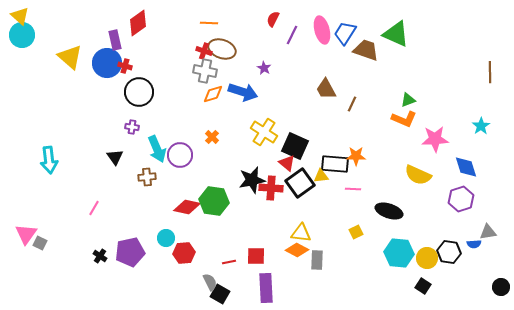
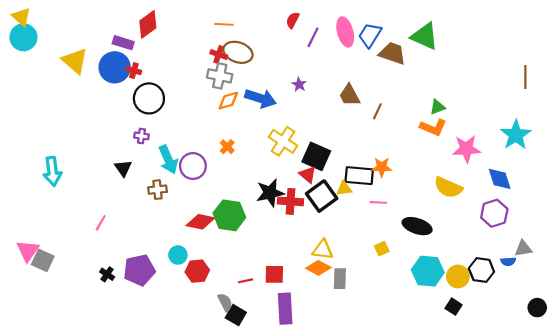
purple rectangle: (115, 40) -> (123, 43), turned -60
purple star: (264, 68) -> (299, 84), moved
cyan star: (481, 126) -> (516, 135), size x1.6
gray square: (40, 243) -> (43, 260), size x1.5

